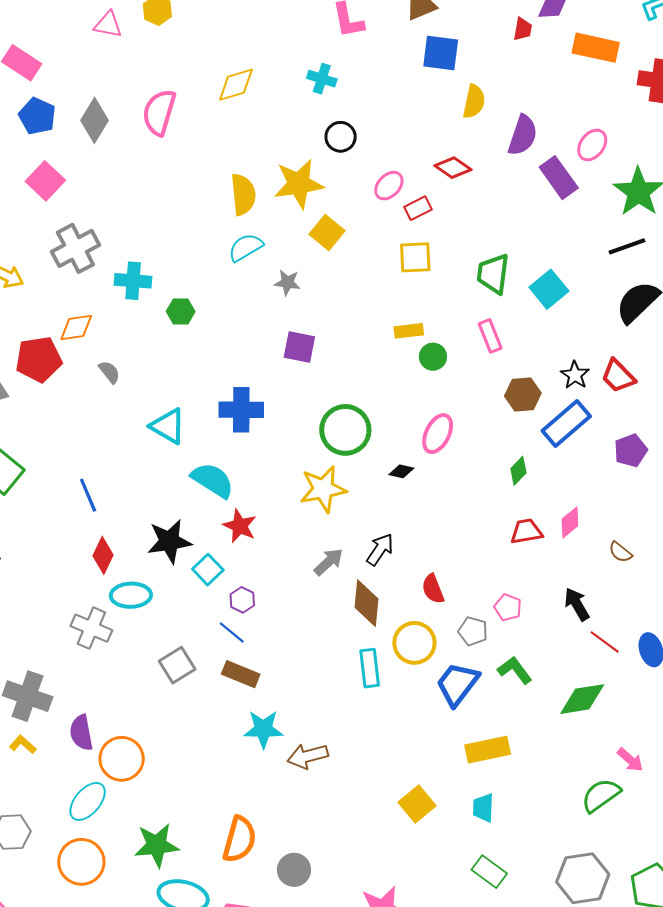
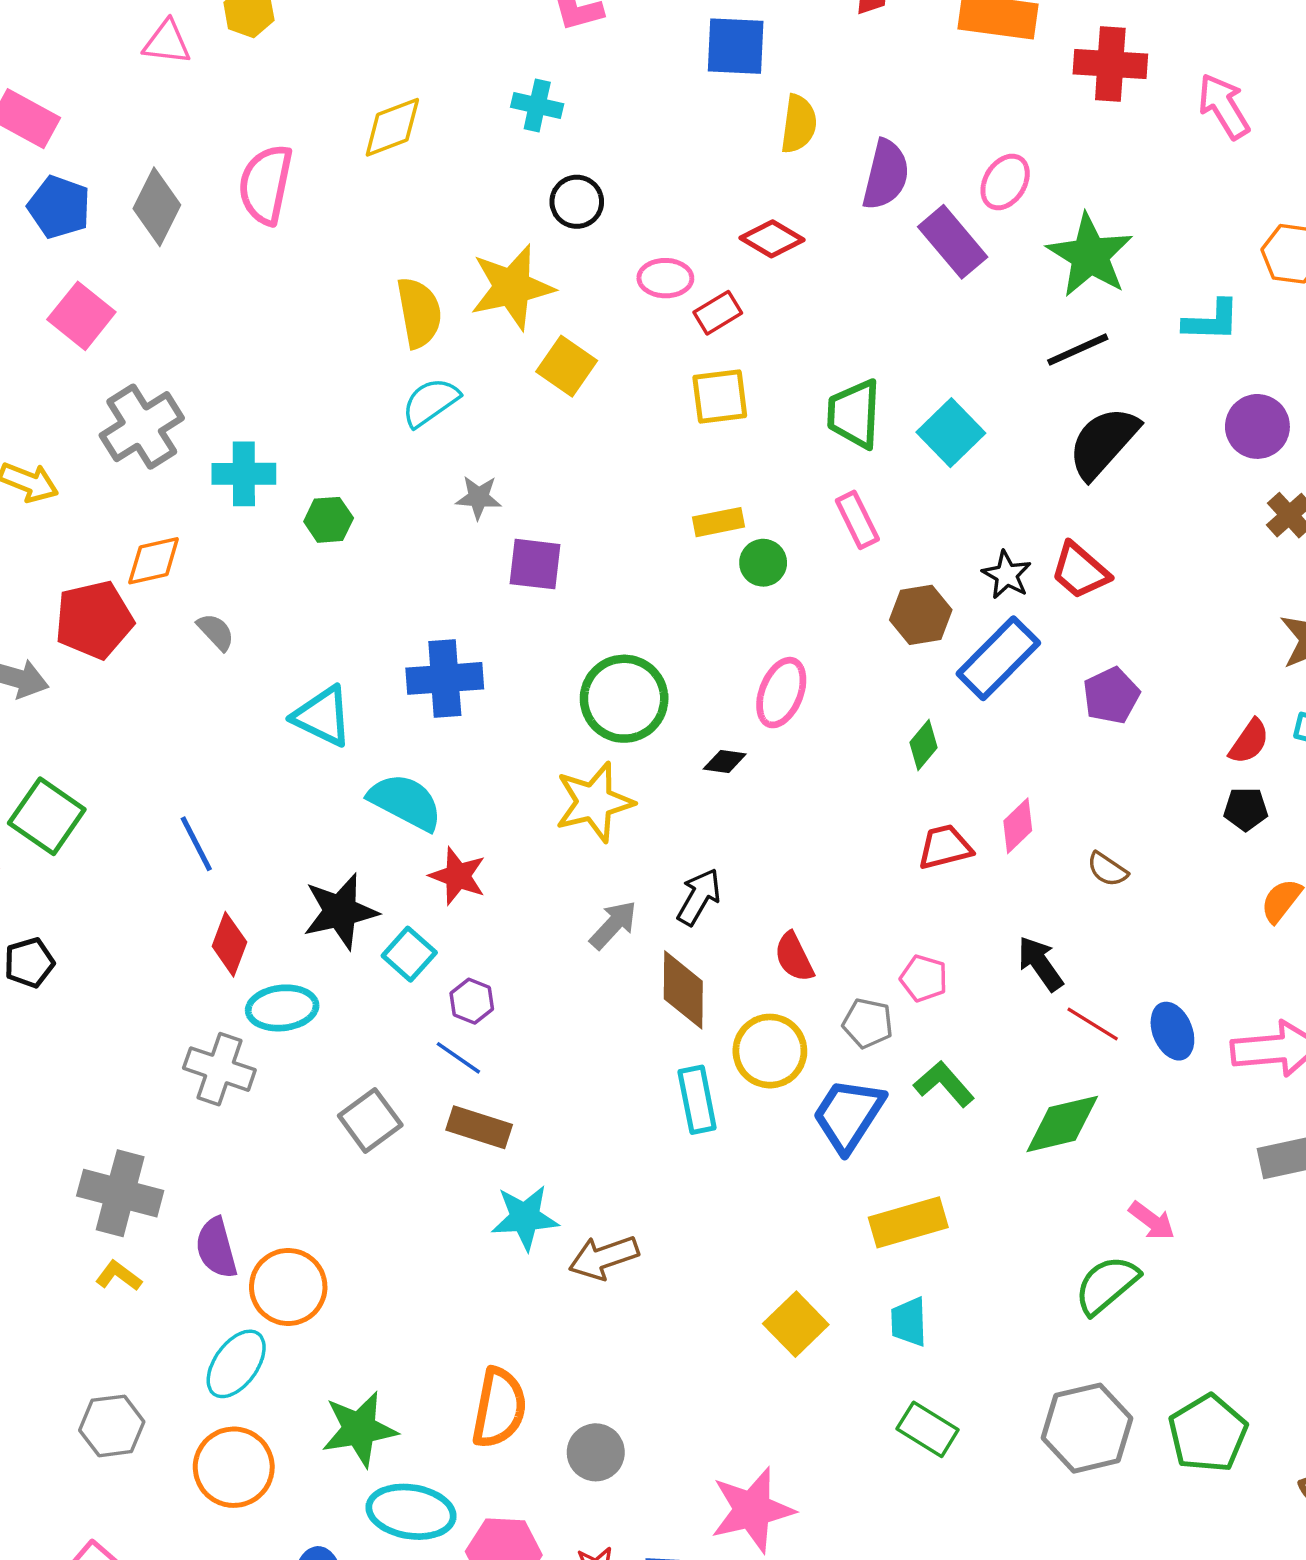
pink ellipse: (389, 186) -> (665, 278), turned 52
gray star: (287, 282) -> (479, 497), moved

